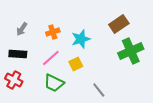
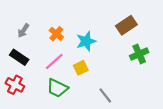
orange cross: (53, 32) -> (56, 34), turned -32
green cross: (131, 51) -> (139, 54), size x0.7
black rectangle: (18, 54) -> (19, 57), turned 30

